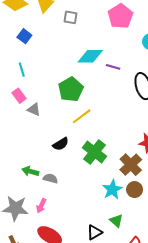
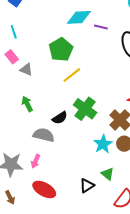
black semicircle: (61, 144) -> (60, 118), moved
green arrow: (30, 171) -> (27, 104), moved, turned 49
gray semicircle: (50, 178) -> (44, 135), size x1.5

